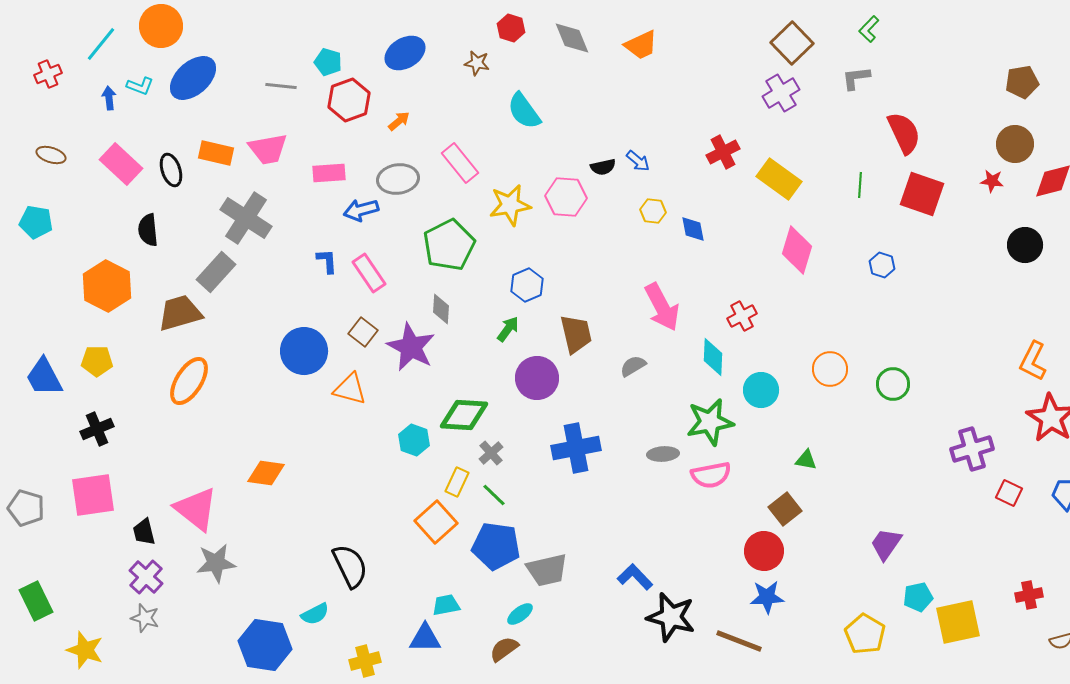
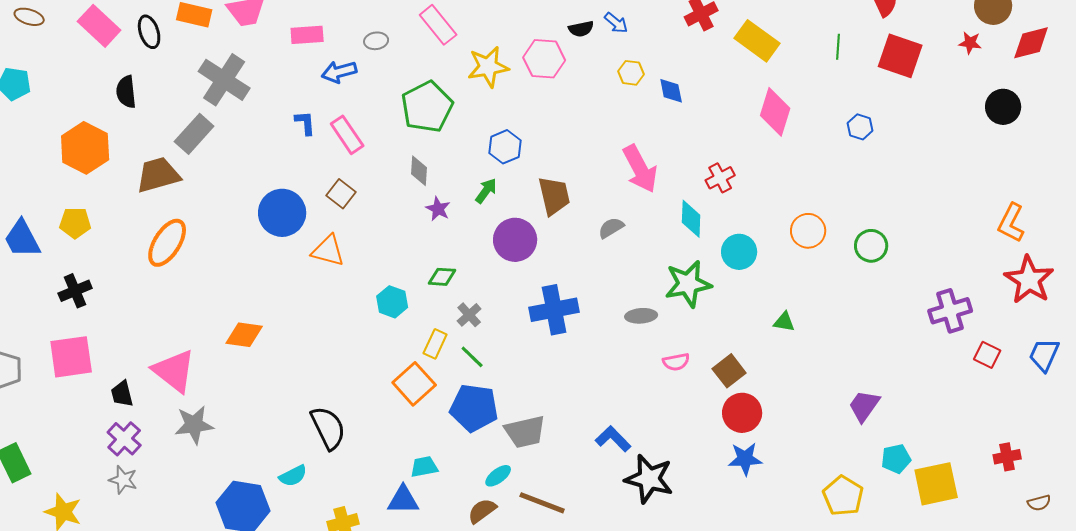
gray ellipse: (398, 179) -> (376, 41), size x0.6
purple star: (411, 347) -> (438, 209), moved, size x0.5
green diamond: (464, 415) -> (442, 277), size x0.6
pink semicircle: (711, 475) -> (676, 362), moved, size x0.7
brown square: (785, 509) -> (729, 371), moved
brown line: (739, 641) -> (542, 503), moved

